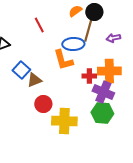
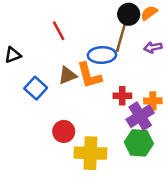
orange semicircle: (75, 11) -> (149, 13), moved
orange cross: (109, 71) -> (153, 101), moved, size x0.6
brown triangle: (34, 80) -> (68, 75), moved
purple cross: (103, 92) -> (140, 116), turned 35

